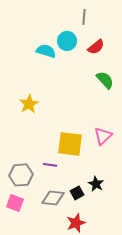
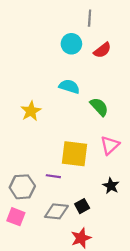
cyan semicircle: (46, 51) -> (69, 86), moved
green semicircle: (105, 80) -> (99, 107), moved
black star: (96, 184) -> (111, 186), moved

